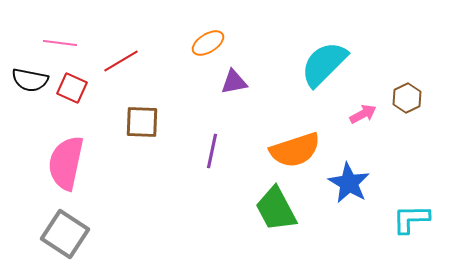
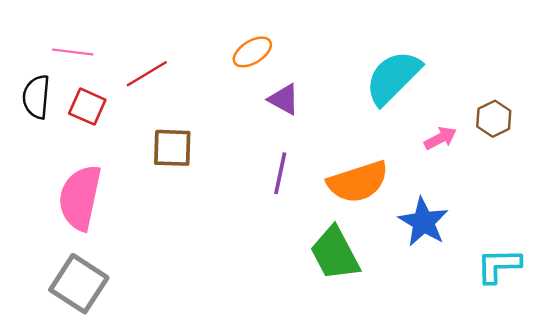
black semicircle: (30, 80) -> (36, 97), turned 84
purple triangle: (234, 82) -> (284, 99), turned 40
purple line: (212, 151) -> (280, 173), moved

